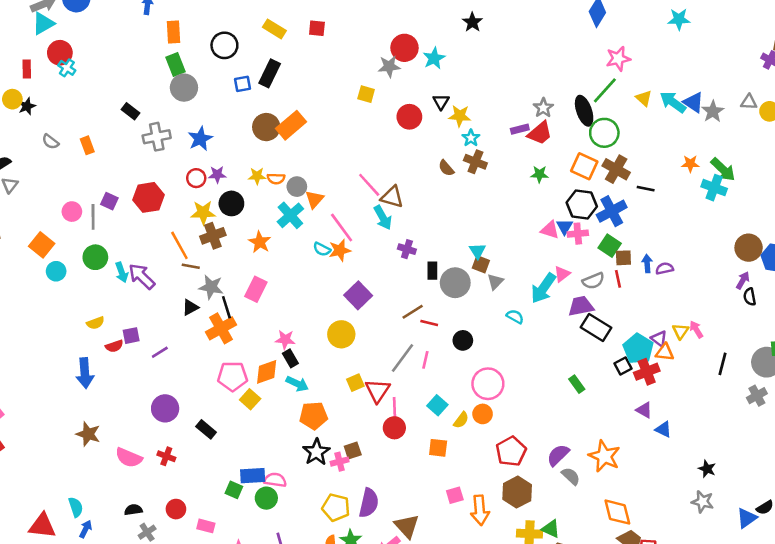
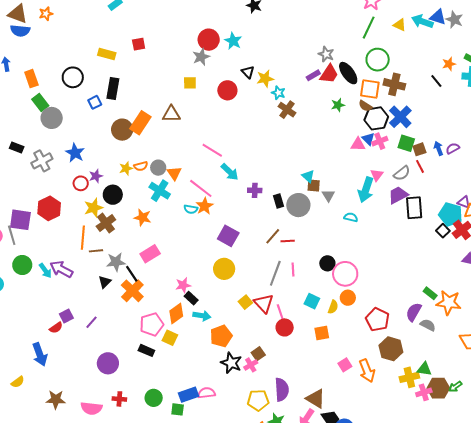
black ellipse: (584, 111) -> (348, 73), moved
brown cross: (475, 162) -> (287, 110), turned 30
brown semicircle: (446, 168) -> (365, 106), moved
black line: (646, 189) -> (436, 81), moved, turned 56
brown triangle: (392, 197) -> (171, 114), moved
purple square: (109, 201) -> (20, 220), size x1.6
orange line: (179, 245) -> (83, 238), turned 50
pink rectangle: (256, 289) -> (150, 254), turned 48
yellow semicircle: (95, 323) -> (18, 382), moved
black rectangle: (596, 328) -> (414, 208), turned 70
black circle: (463, 340) -> (327, 263), moved
green rectangle: (577, 384) -> (430, 293), moved
black rectangle: (206, 429) -> (146, 350), moved
green circle: (266, 498) -> (154, 398), moved

